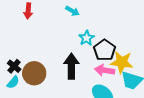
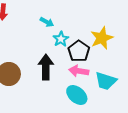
cyan arrow: (72, 11) -> (47, 22), moved
yellow star: (122, 62) -> (102, 38), moved, turned -30

